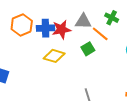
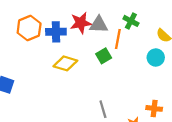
red star: (61, 29) -> (81, 23), moved
orange line: (100, 34) -> (118, 39), turned 60

